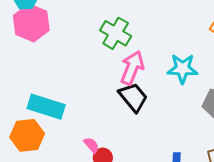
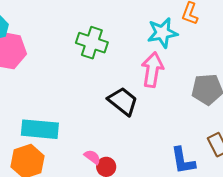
pink arrow: (132, 68) -> (152, 70), moved
cyan star: (182, 69) -> (162, 33), moved

